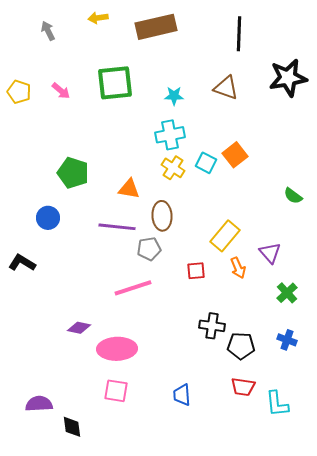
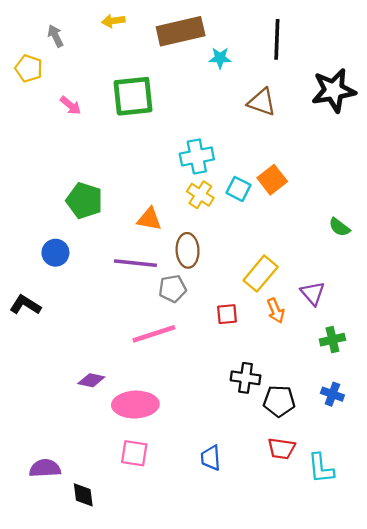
yellow pentagon: (19, 92) -> (29, 68), moved
cyan star: (174, 96) -> (220, 58), moved
green cross: (287, 293) -> (332, 340), turned 30

